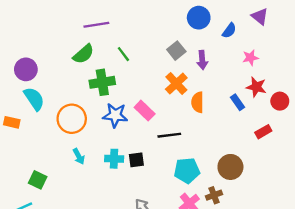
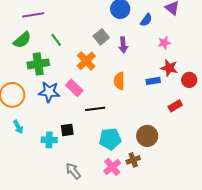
orange cross: (176, 83) -> (86, 61), moved
blue rectangle: (237, 102) -> (153, 81), turned -64
cyan cross: (114, 159) -> (49, 140), moved

